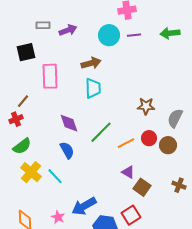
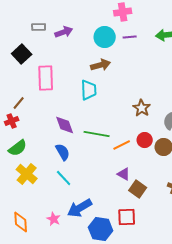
black square: (26, 52) -> (22, 54), turned -30
brown arrow: (91, 63) -> (101, 65), moved
brown star: (146, 106) -> (142, 108), turned 30
green line: (101, 132) -> (97, 134), turned 55
cyan line: (55, 176) -> (64, 178), moved
red square: (131, 215) -> (127, 217), turned 30

